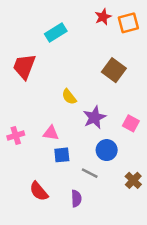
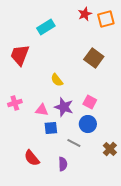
purple star: (95, 117) -> (64, 107), moved, turned -30
pink square: (131, 123) -> (90, 102), moved
pink cross: (16, 136) -> (15, 103), moved

